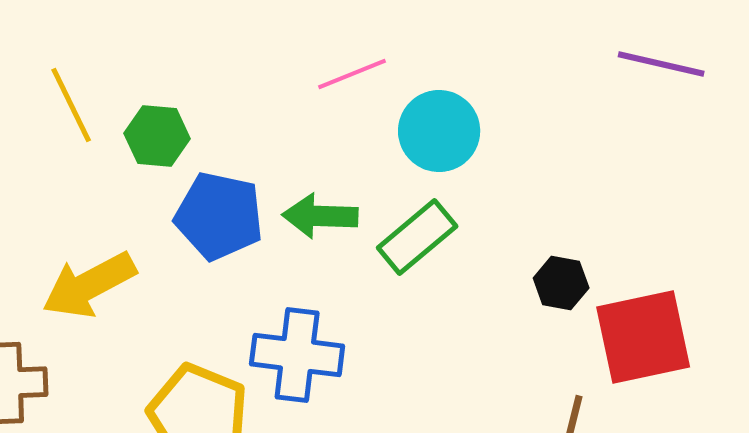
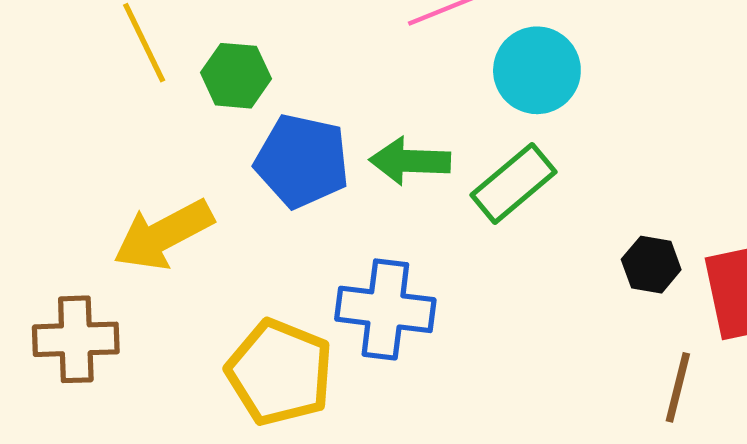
black hexagon: (561, 283) -> (651, 265), moved

